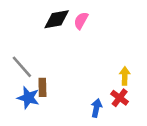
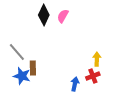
black diamond: (57, 19) -> (44, 15), turned -55
red cross: (120, 98) -> (93, 76), turned 32

